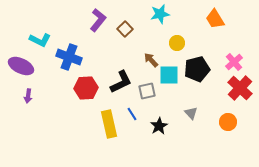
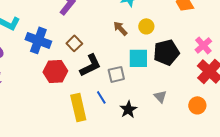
brown square: (125, 29) -> (74, 43), moved
brown arrow: (151, 60) -> (120, 28), moved

